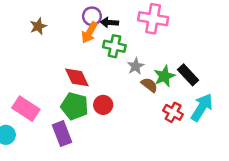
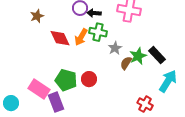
orange arrow: (89, 32) -> (81, 37), moved
red diamond: (77, 77) -> (60, 38), moved
brown semicircle: (149, 85) -> (126, 63), turned -96
pink rectangle: (26, 109) -> (39, 89), moved
red cross: (173, 112) -> (145, 104), moved

